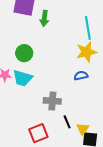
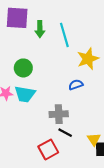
cyan line: (88, 28) -> (64, 35), moved
blue semicircle: (81, 76) -> (76, 85), moved
black line: (67, 122) -> (65, 133), moved, turned -32

